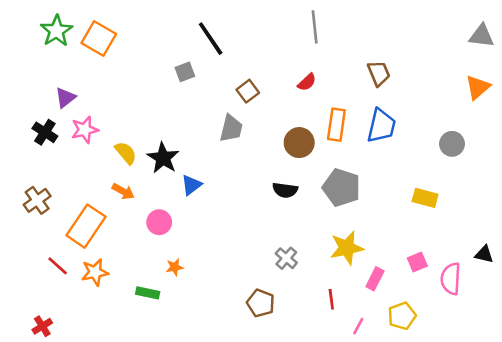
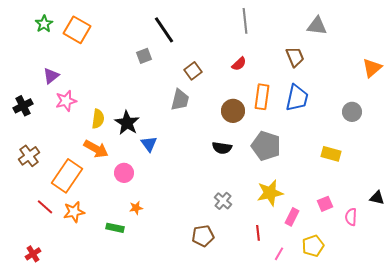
green star: (56, 31) -> (44, 24), size x0.7
gray triangle: (482, 36) -> (317, 26), moved
black cross: (45, 132) -> (23, 106), moved, turned 30
yellow semicircle: (126, 153) -> (98, 119), turned 48
blue triangle: (191, 185) -> (149, 144), turned -30
orange arrow: (123, 191) -> (96, 149), size x1.4
pink semicircle: (451, 279) -> (351, 217), size x0.7
brown pentagon: (261, 303) -> (203, 236), turned -30

